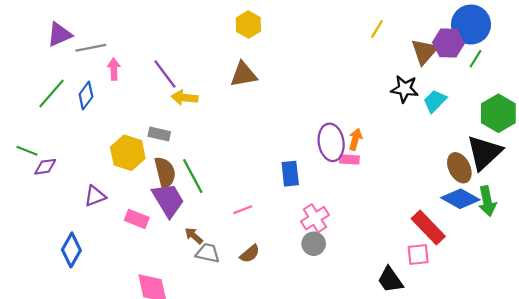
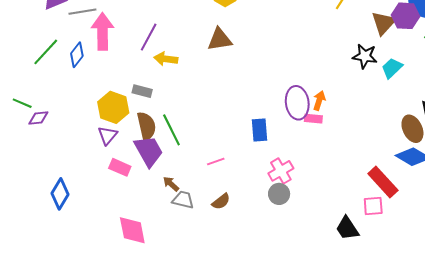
pink arrow: (114, 69) -> (103, 31), size x1.8
purple line: (165, 74) -> (149, 37), turned 64
purple triangle: (95, 196) -> (108, 135), moved, turned -30

